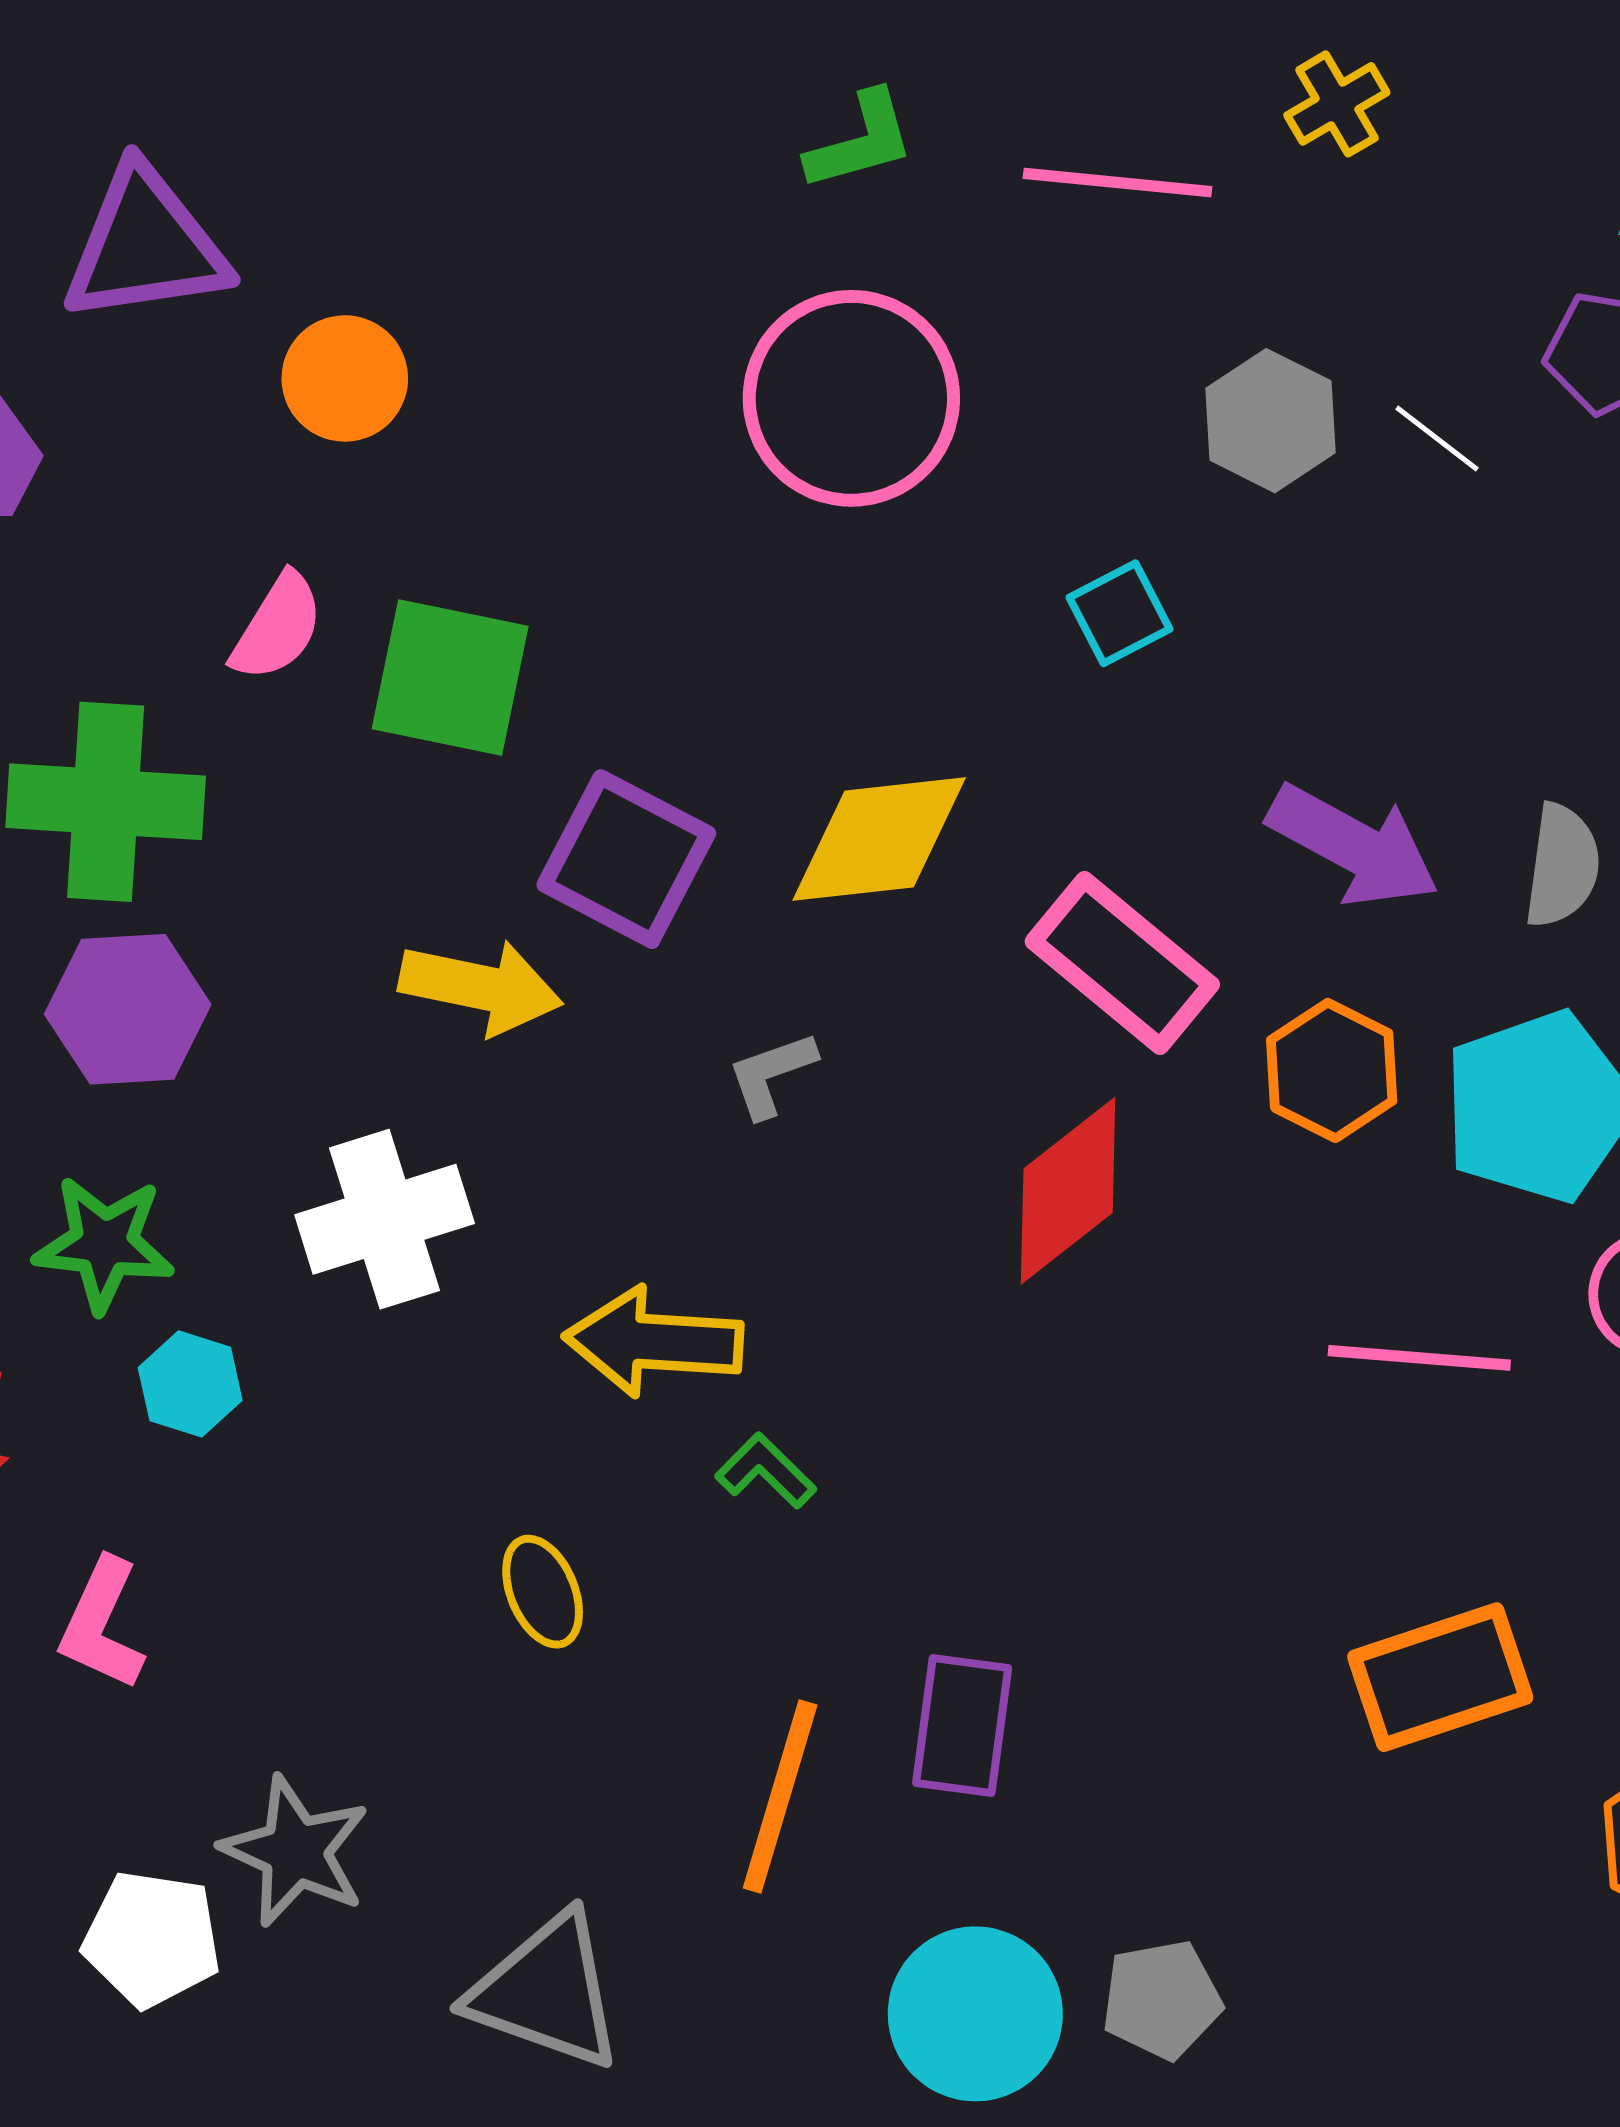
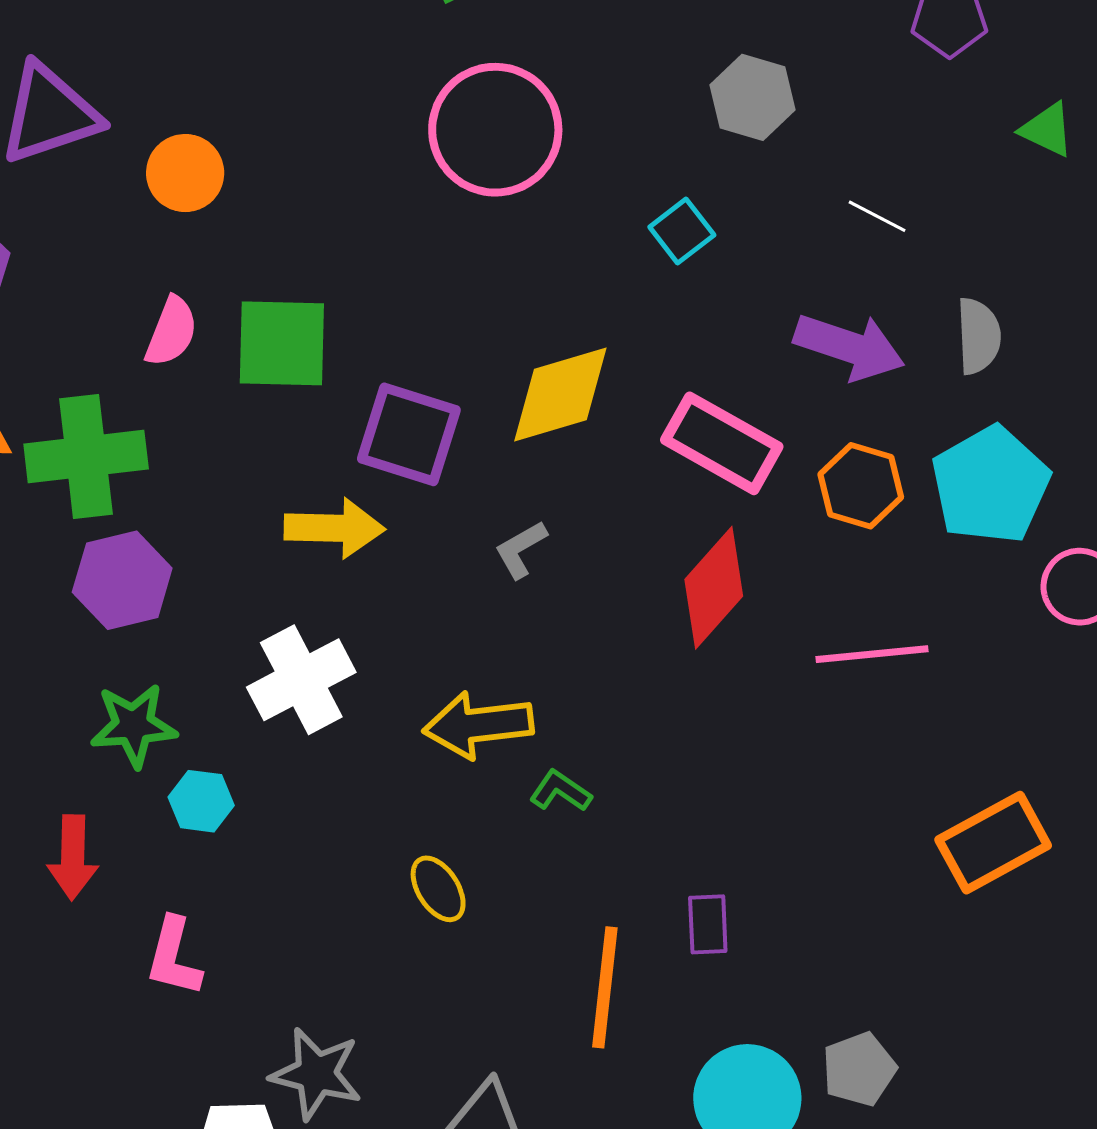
white line: (1437, 438) -> (877, 216), moved
pink line: (1419, 1358) -> (872, 654), moved
purple rectangle: (962, 1726) -> (708, 924), size x0.7

